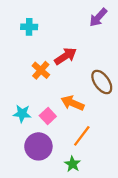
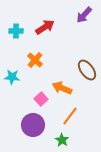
cyan cross: (29, 27) -> (16, 31), moved
red arrow: (65, 56) -> (45, 27), moved
cyan star: (22, 114) -> (12, 77), moved

